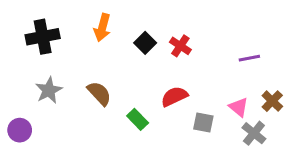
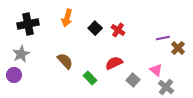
gray star: (49, 90) -> (21, 54), moved
brown cross: (272, 101) -> (178, 48), moved
gray square: (203, 122) -> (133, 80), turned 32
purple circle: (20, 130) -> (14, 75), moved

